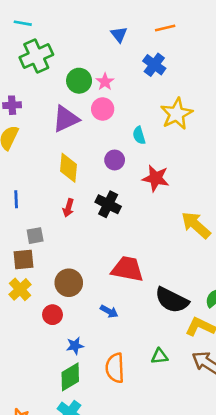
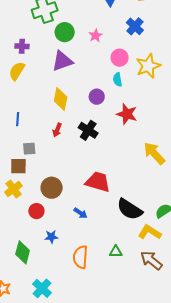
green circle: (79, 81) -> (65, 32), moved
pink circle: (103, 109) -> (120, 58), moved
green diamond: (70, 377) -> (23, 252), moved, turned -50

